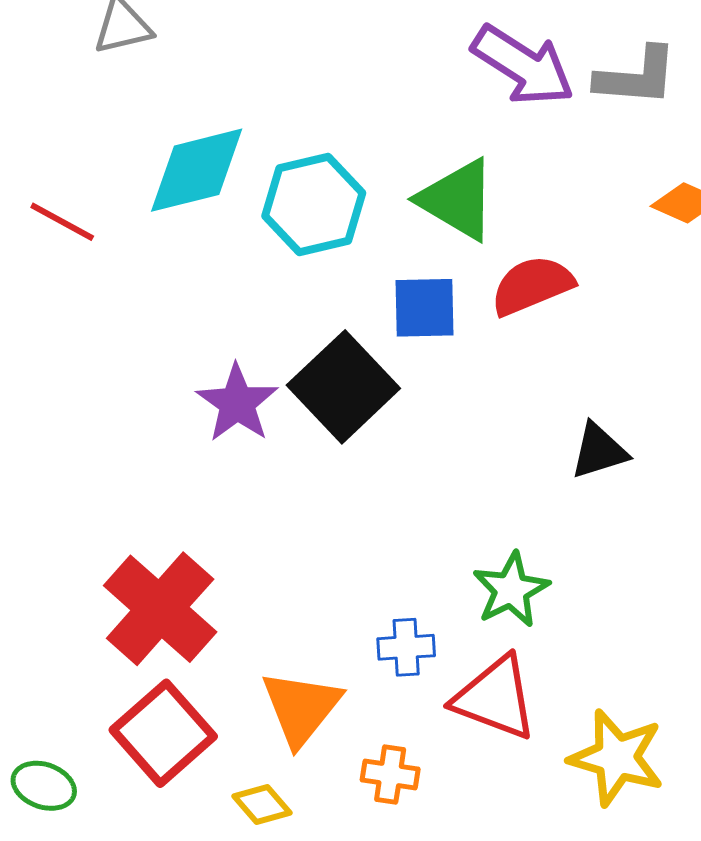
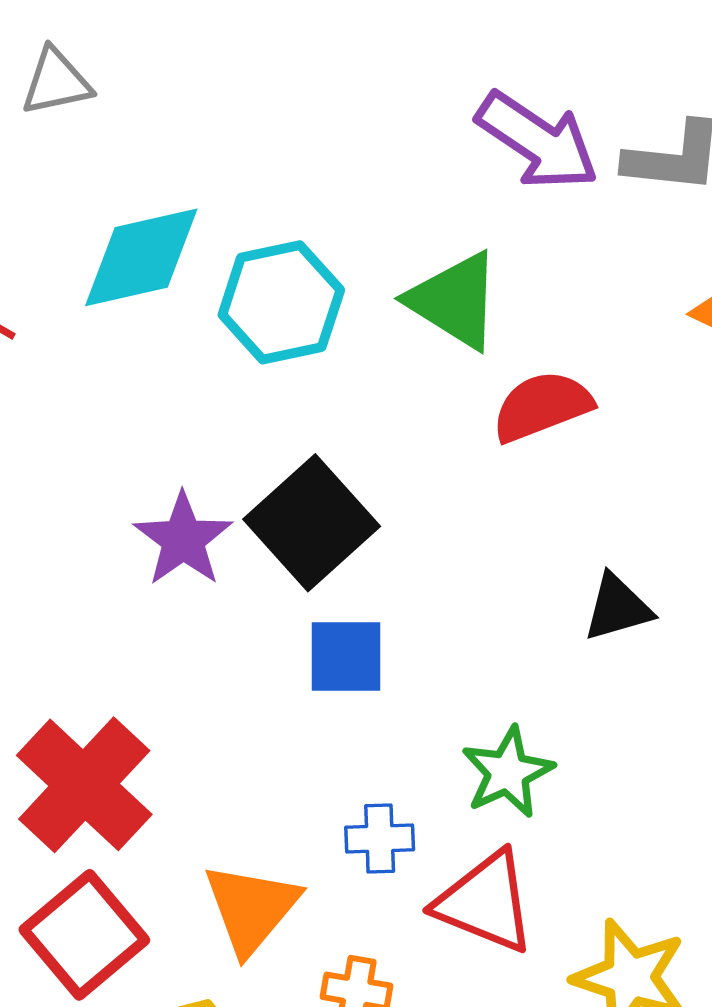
blue square: (425, 308) -> (346, 656), moved

